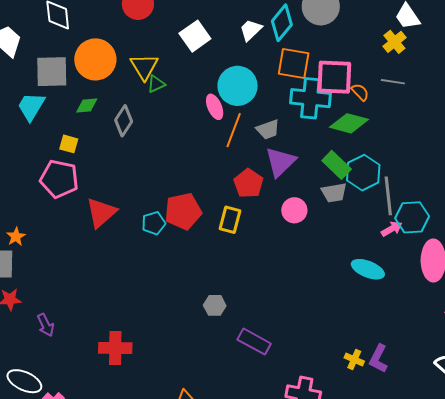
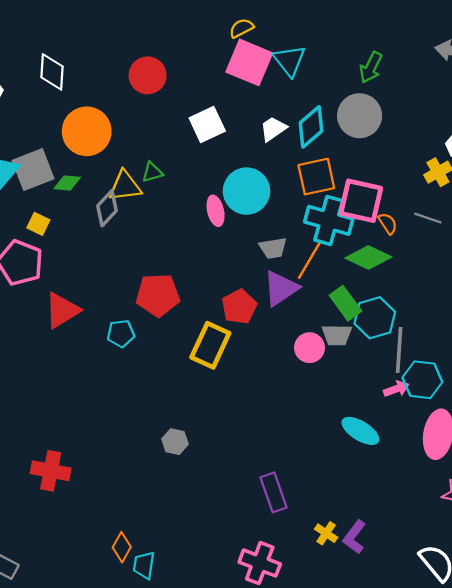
orange square: (294, 63) -> (316, 177), turned -32
yellow triangle: (144, 67) -> (125, 186), moved, turned 44
gray square: (52, 72) -> (33, 170), moved, turned -30
orange line: (234, 130) -> (309, 260), moved
pink circle: (294, 210) -> (309, 348), moved
red pentagon: (183, 211) -> (158, 295), moved
yellow rectangle: (230, 220) -> (210, 345), size x1.4
purple rectangle: (254, 342) -> (273, 492), moved, turned 32

